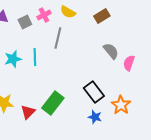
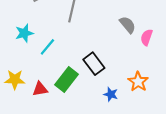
cyan line: (35, 57) -> (47, 47), moved, turned 42
black rectangle: (94, 92) -> (94, 64), moved
red triangle: (28, 112) -> (40, 89), turned 35

